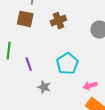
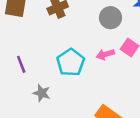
pink arrow: (90, 86) -> (105, 54), moved

